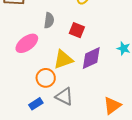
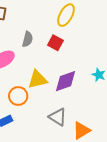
red square: (77, 30) -> (55, 43), moved
gray triangle: (64, 96) -> (58, 117), moved

